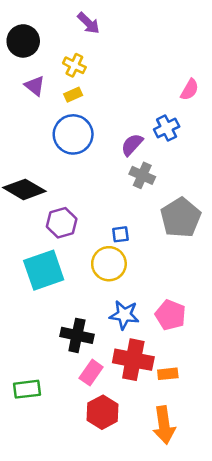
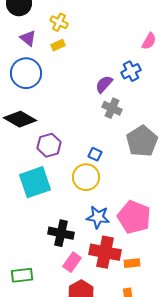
blue circle: (73, 134) -> (26, 73), moved
blue square: (120, 234) -> (95, 154), turned 32
pink pentagon: (170, 315) -> (134, 217), size x1.4

